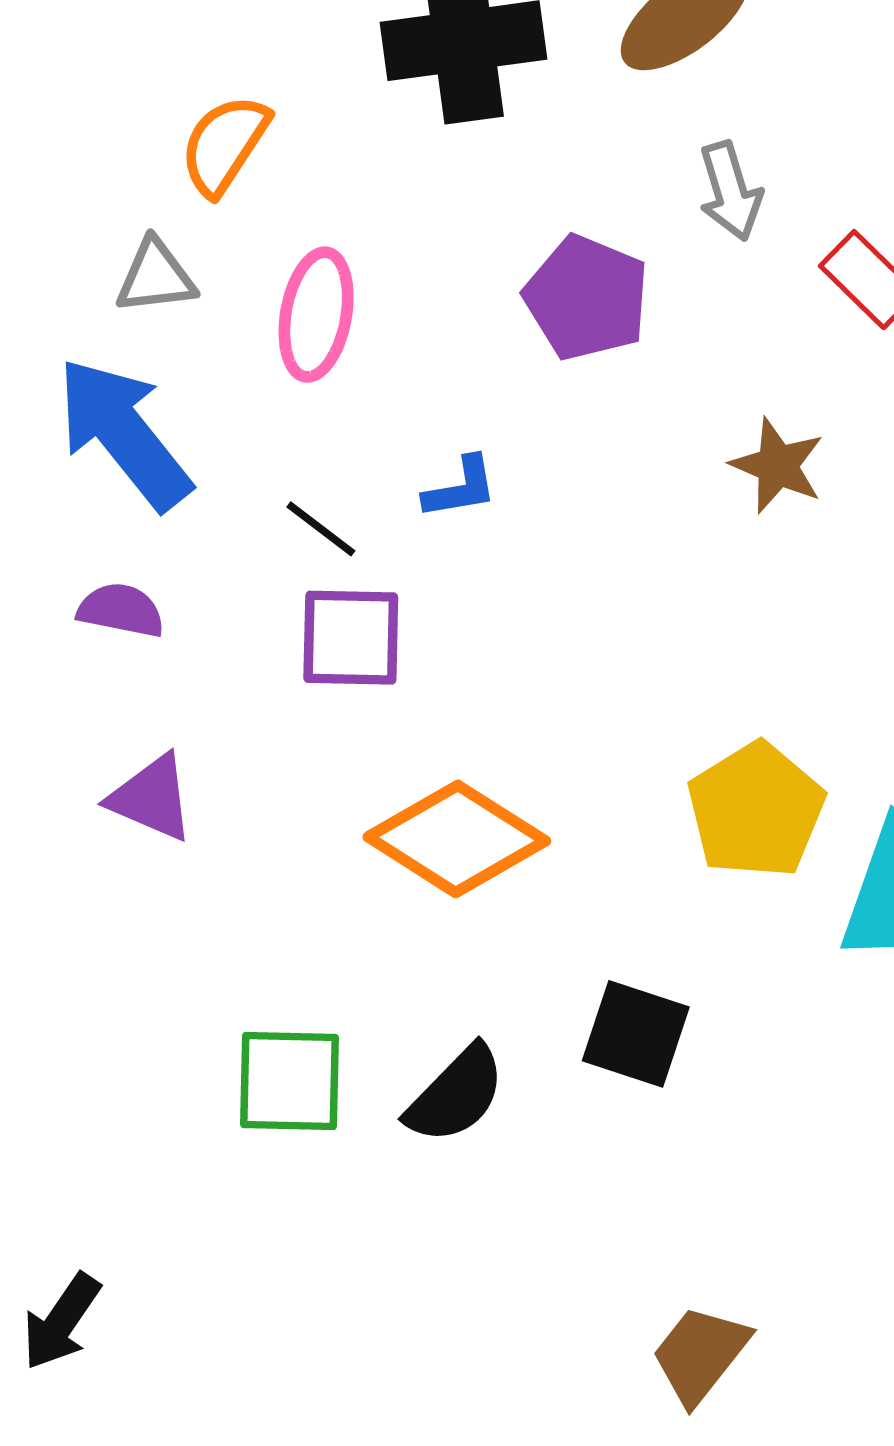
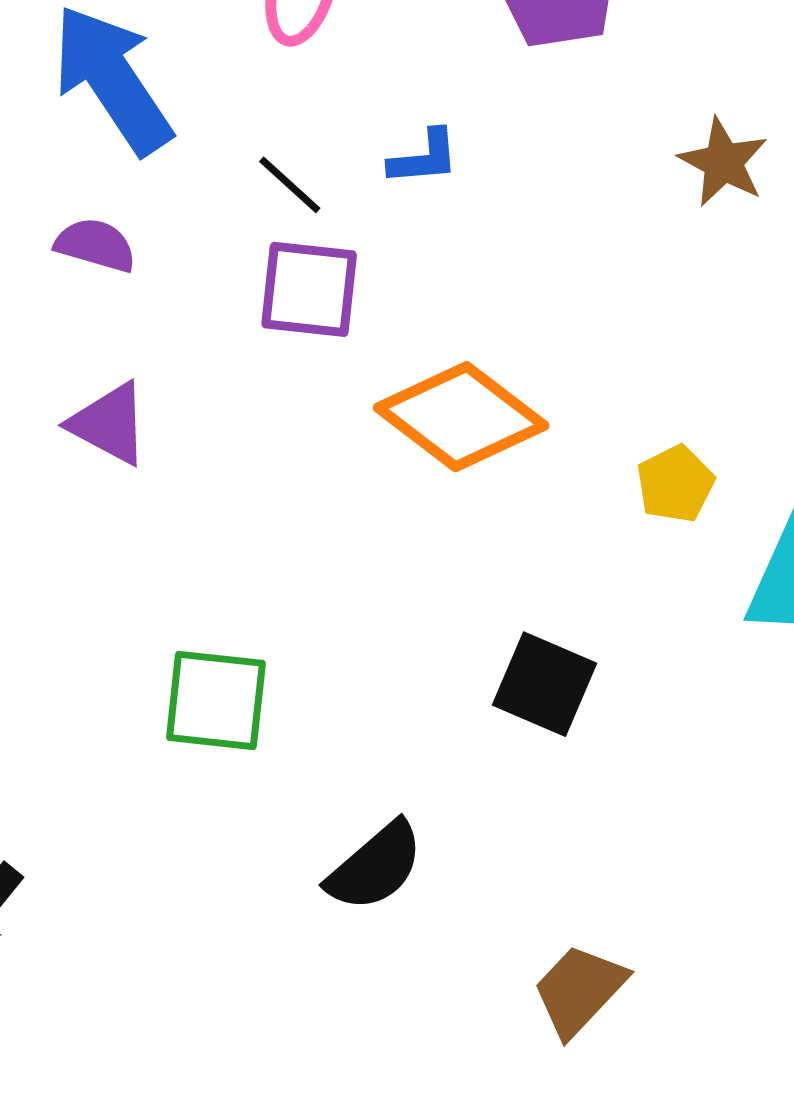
yellow pentagon: (756, 810) -> (675, 484), size x0.6
orange diamond: (457, 839) -> (461, 417), moved
black semicircle: (456, 1095) -> (375, 867), moved

